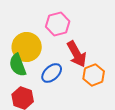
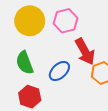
yellow circle: (27, 47) -> (30, 21), moved

